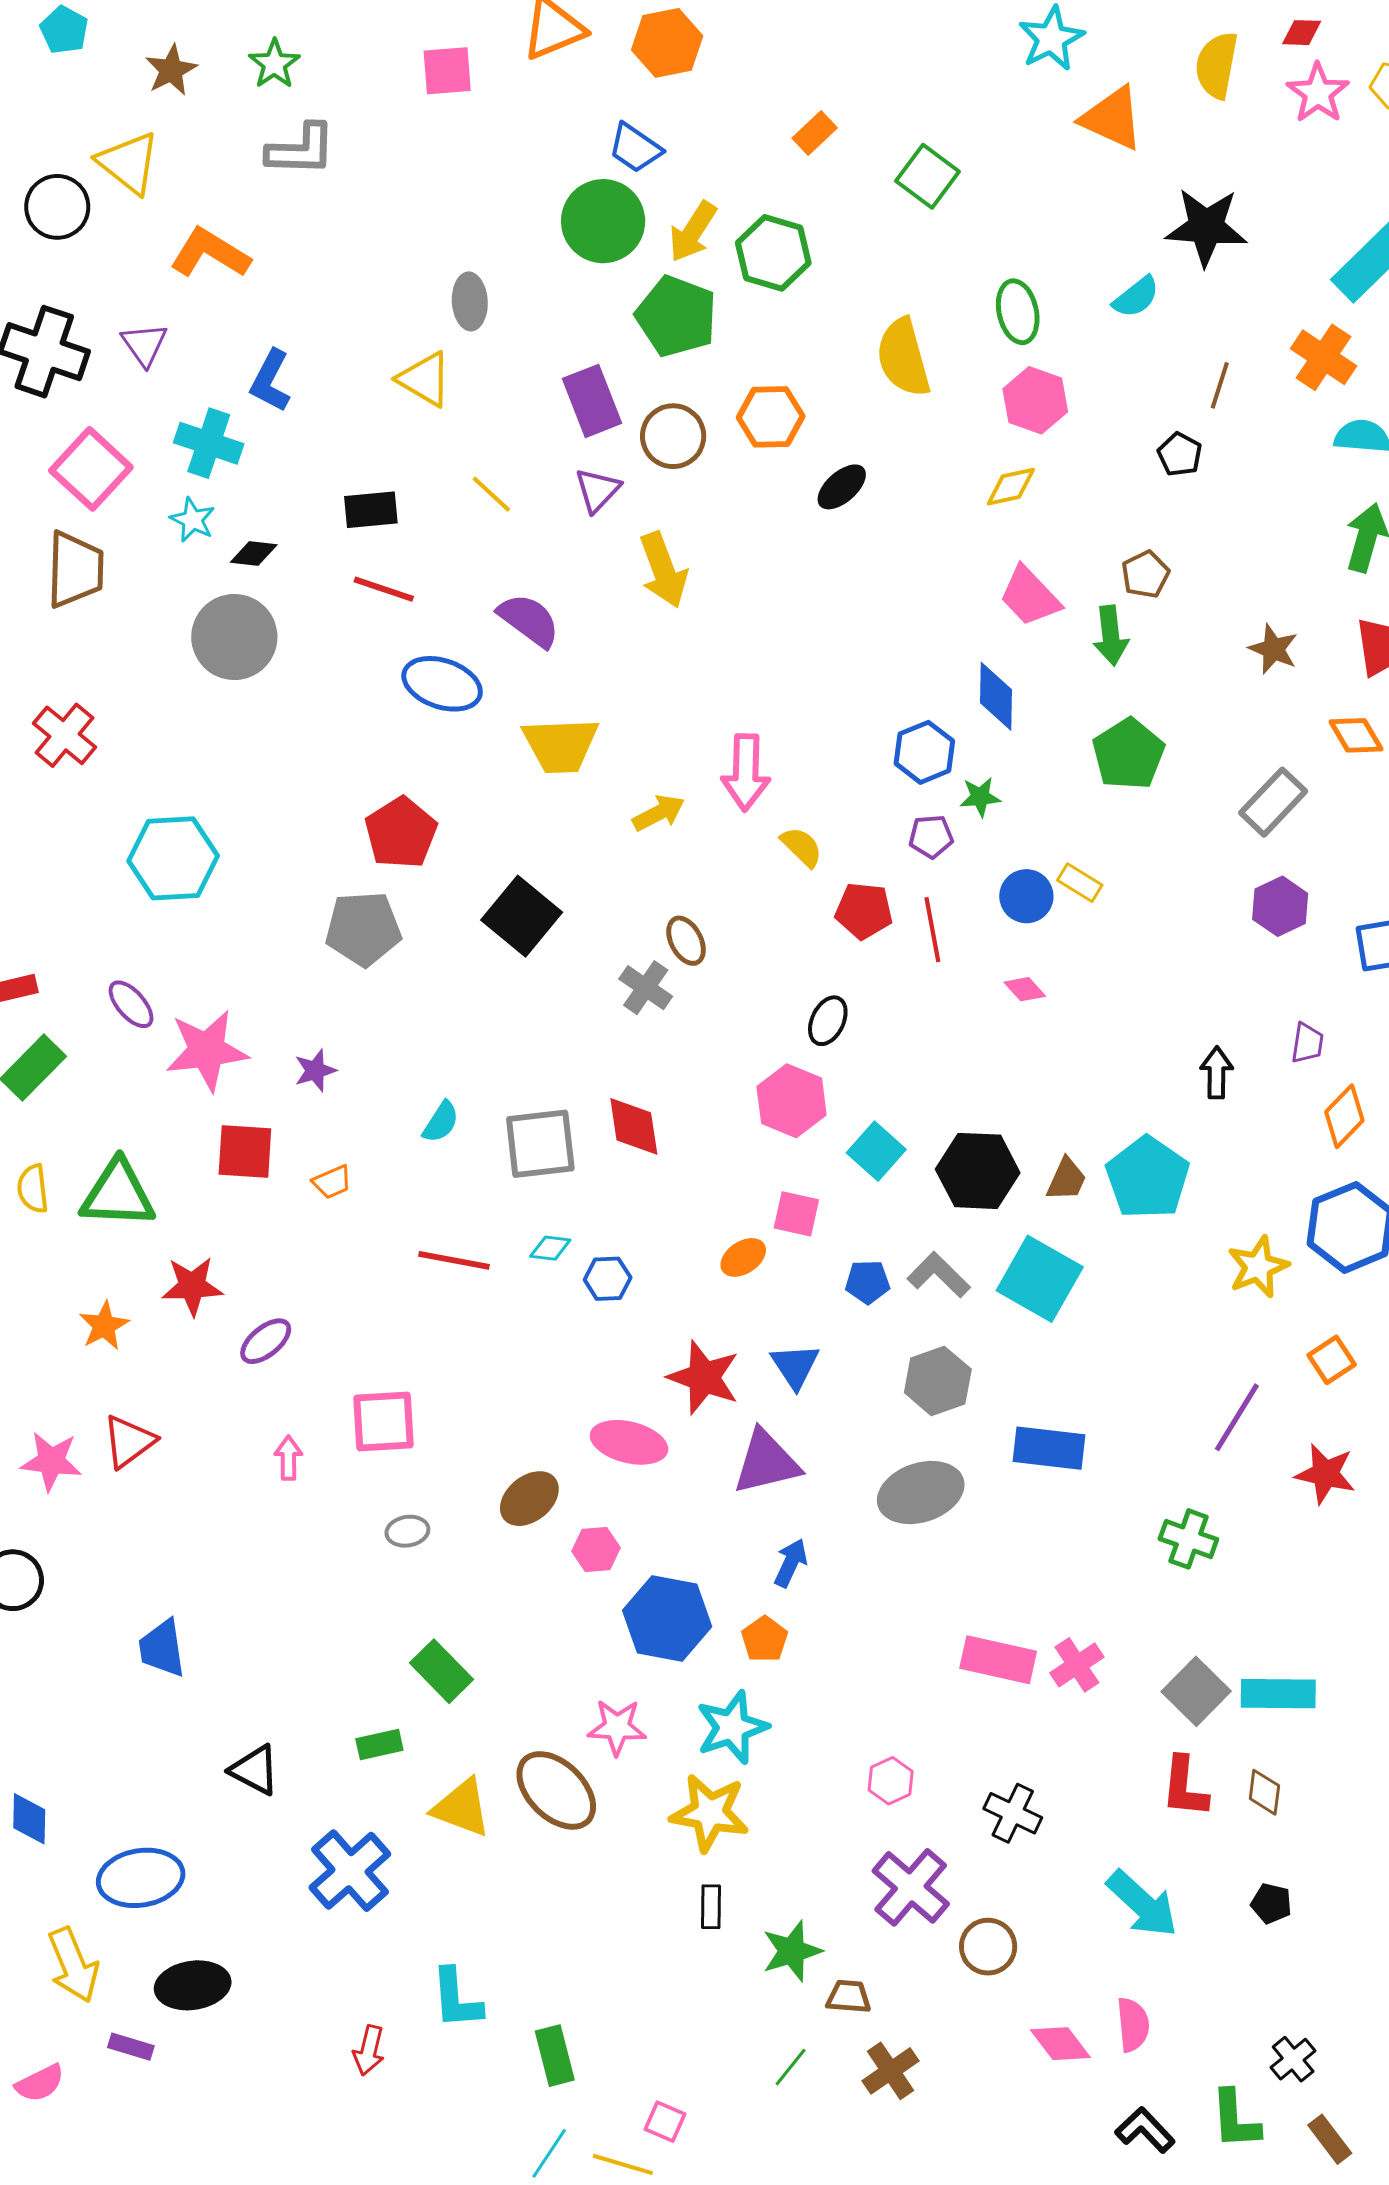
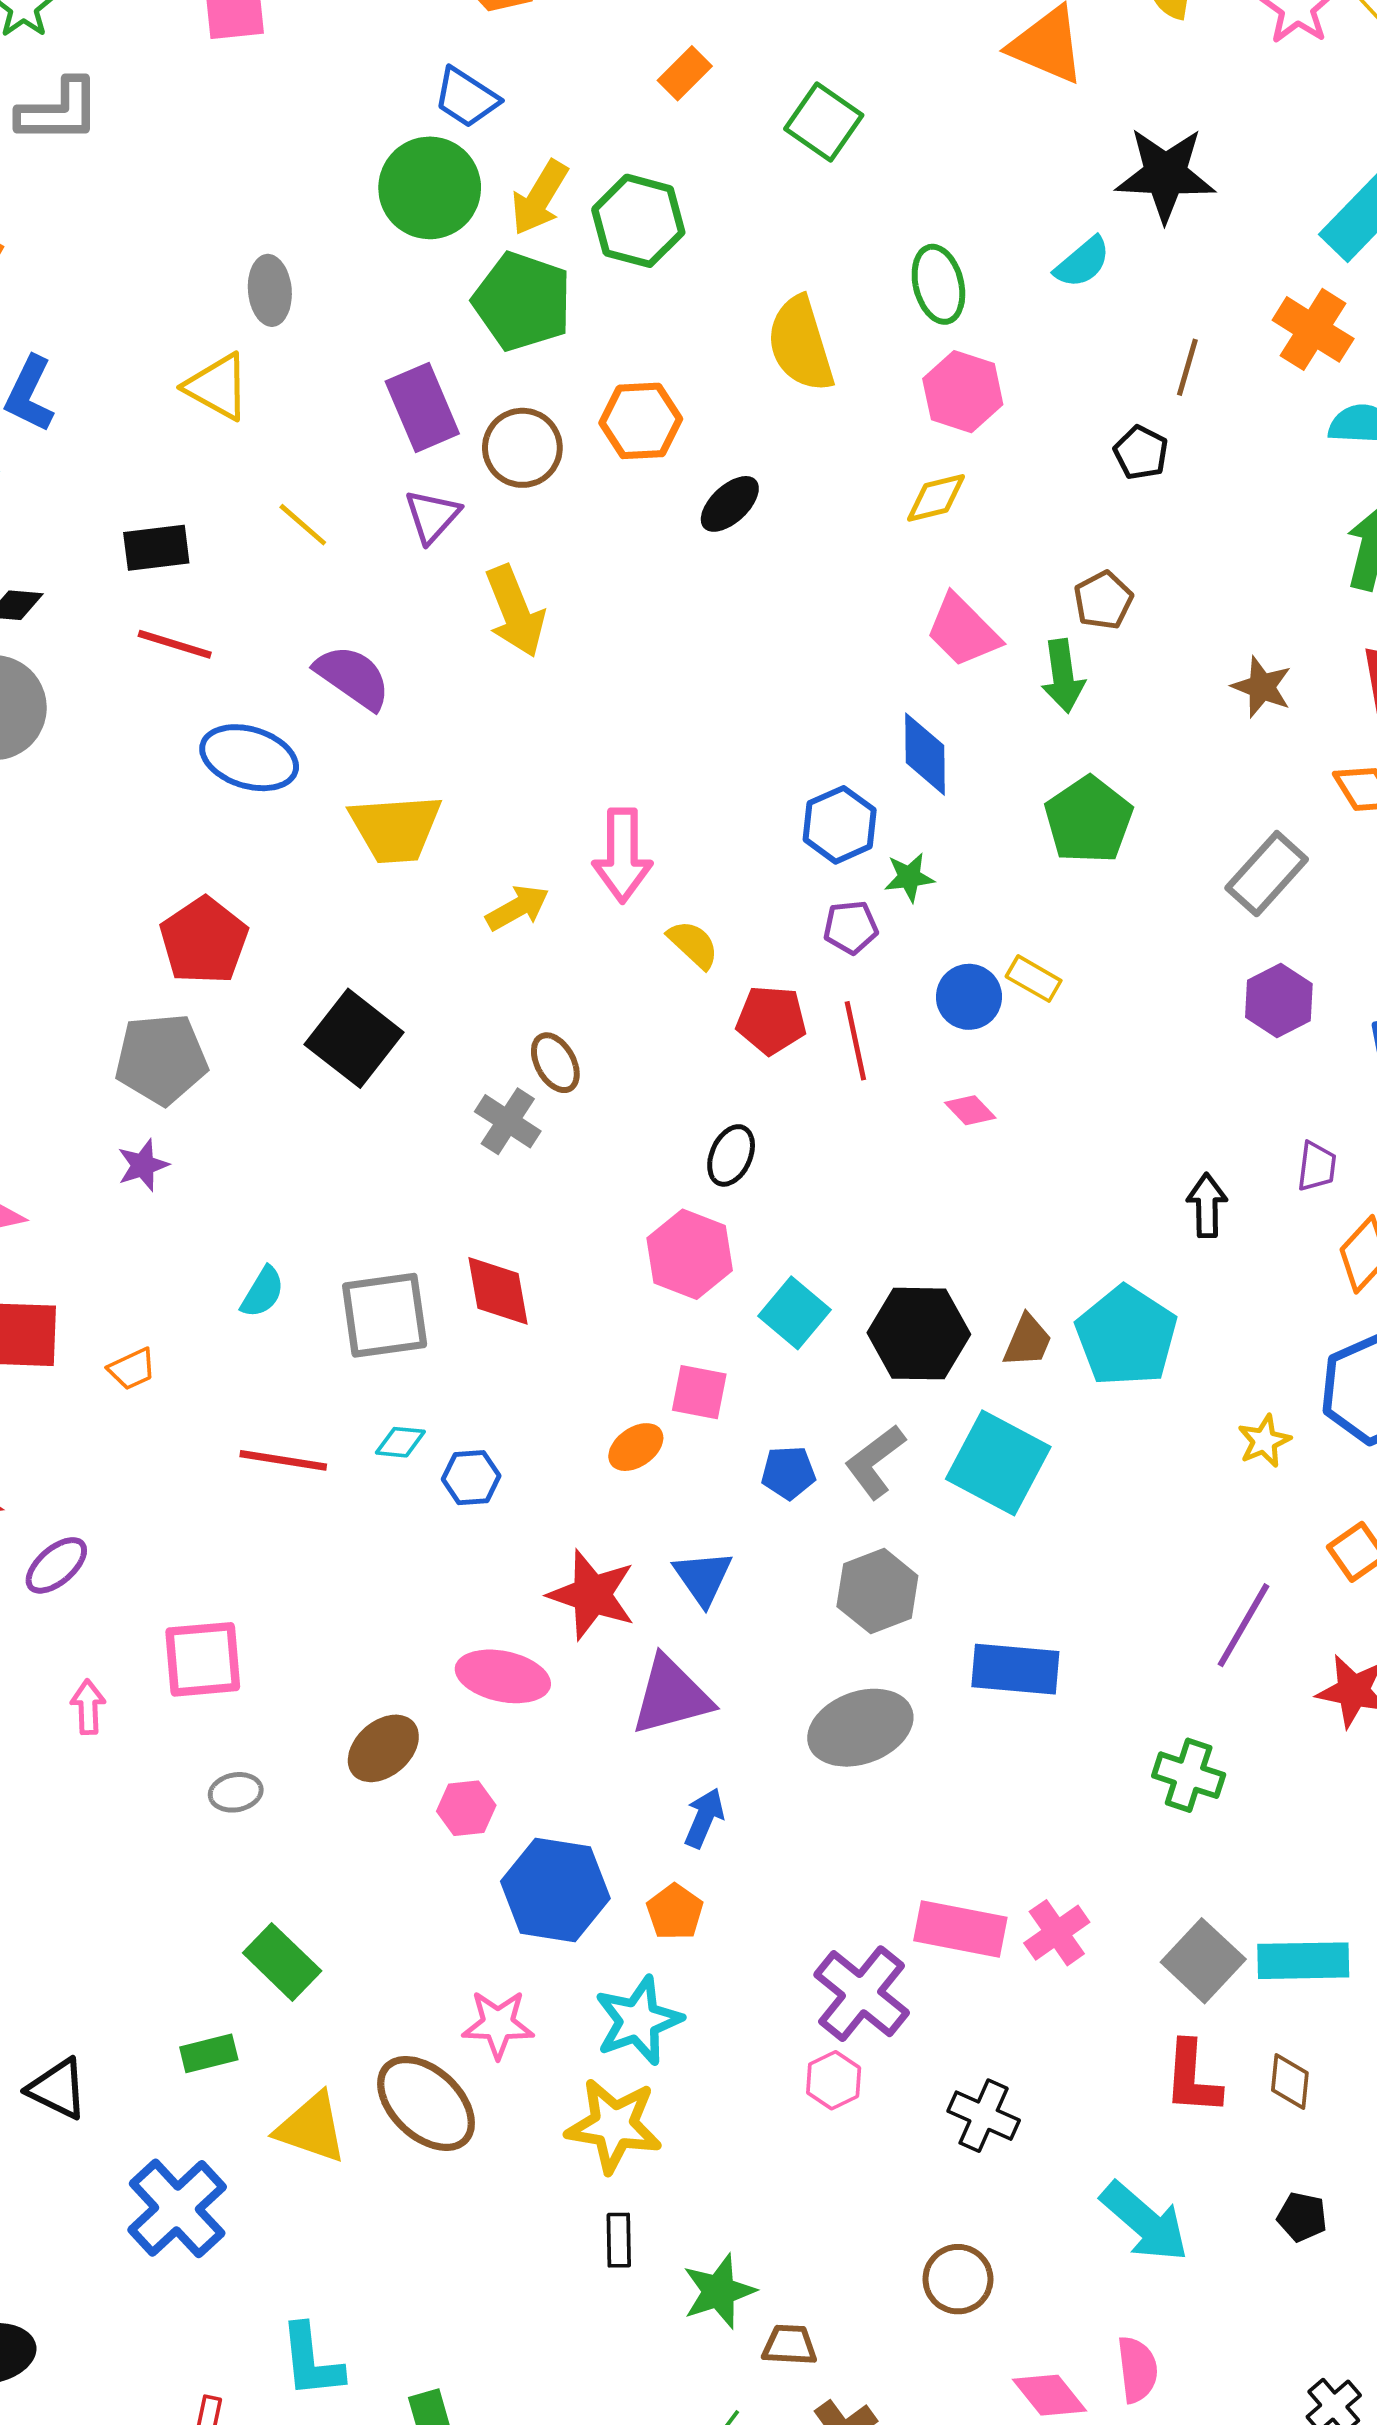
purple star: (315, 1070) -> (143, 1165), moved
yellow star: (1258, 1267) -> (1264, 1441), size x0.7
gray L-shape: (939, 1275) -> (875, 1462), turned -80
purple cross: (911, 1887) -> (862, 1994), moved

